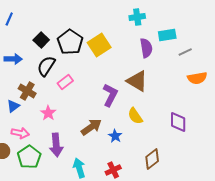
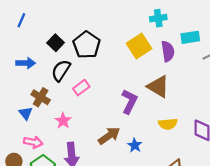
yellow square: (99, 45) -> (139, 46), moved
blue triangle: (13, 106) -> (26, 113), turned -32
yellow semicircle: (135, 116) -> (168, 124), moved, turned -60

